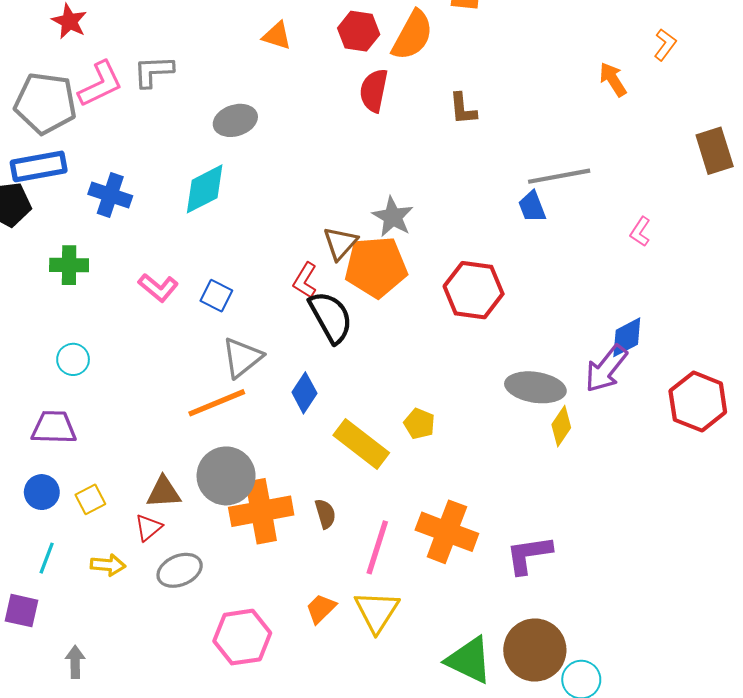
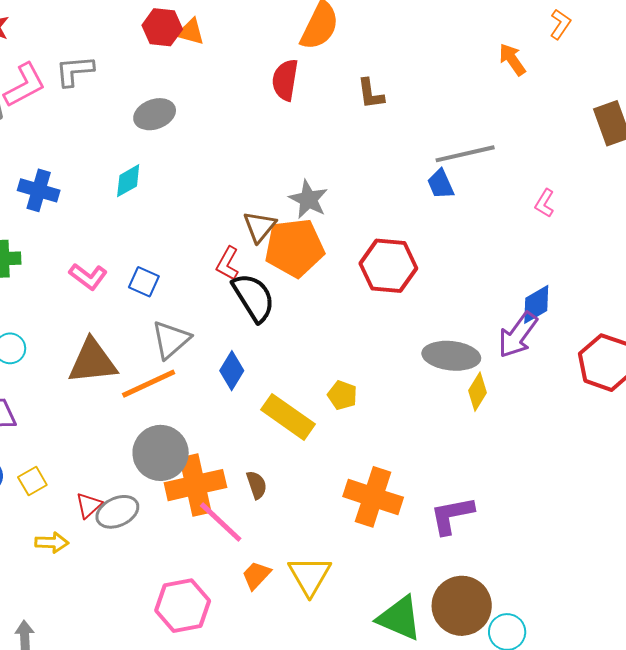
red hexagon: (359, 31) -> (162, 27), moved
cyan diamond: (205, 189) -> (128, 181), size x0.7
brown triangle: (164, 492) -> (92, 361), moved, size x1.5
pink line: (377, 547) -> (221, 522), moved, turned -62
gray ellipse: (180, 570) -> (117, 512), moved

